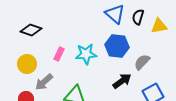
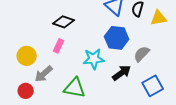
black diamond: (31, 30) -> (64, 22), moved
cyan star: (86, 54) -> (94, 59), moved

